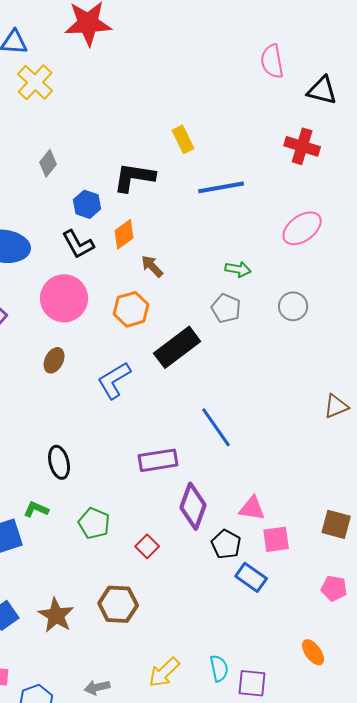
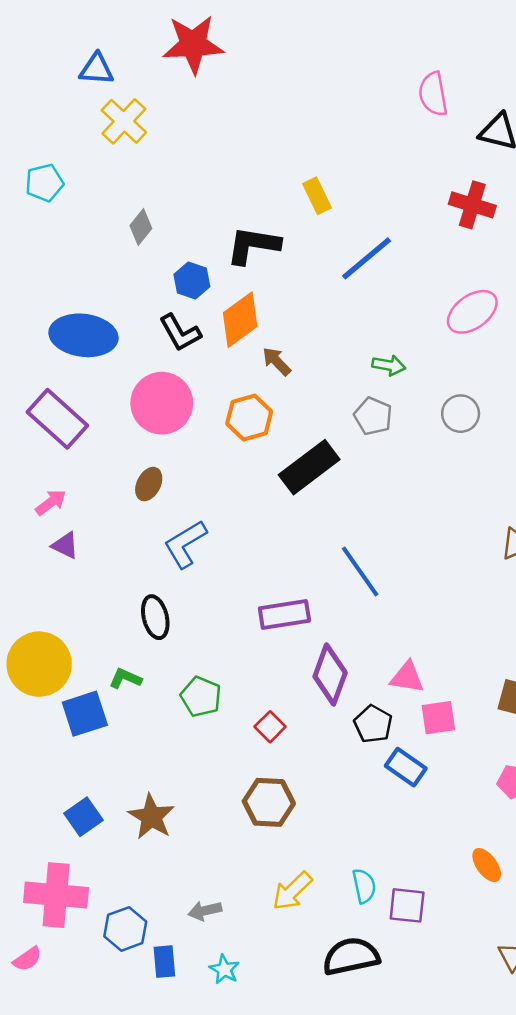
blue line: (221, 187) -> (367, 258), turned -30
orange diamond: (124, 234) -> (240, 320), size x1.4
blue L-shape: (114, 380) -> (185, 544), moved
brown hexagon: (118, 604) -> (269, 802), moved

